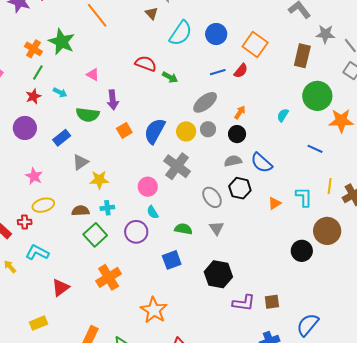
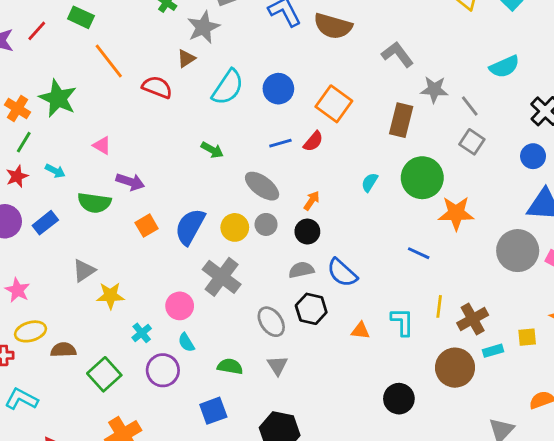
brown triangle: (151, 13) -> (186, 59), turned 40
red semicircle: (146, 64) -> (157, 87), moved
purple arrow: (113, 100) -> (130, 182), turned -66
gray ellipse: (205, 102) -> (262, 186), turned 75
cyan semicircle: (283, 115) -> (370, 182), moved
blue rectangle: (62, 138) -> (45, 223), moved
orange triangle: (275, 203) -> (360, 331), turned 40
cyan cross: (107, 208) -> (142, 333), moved, turned -32
brown semicircle: (81, 211) -> (63, 350), moved
brown circle: (327, 231) -> (455, 368), moved

